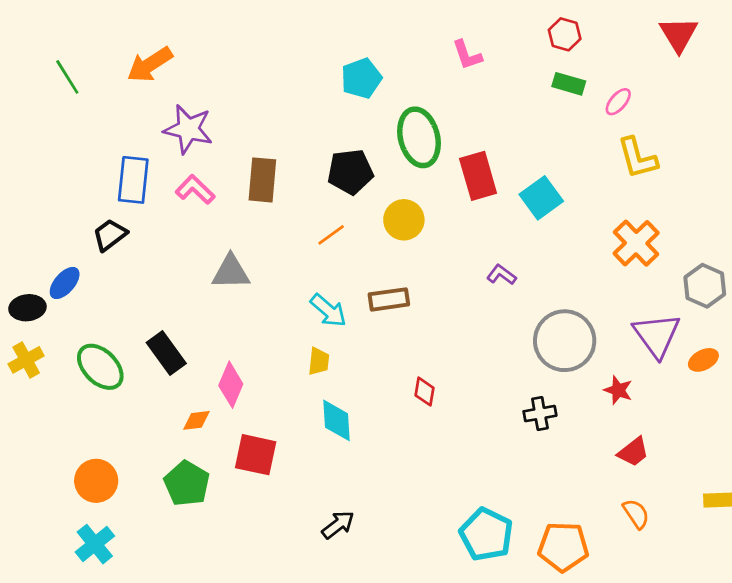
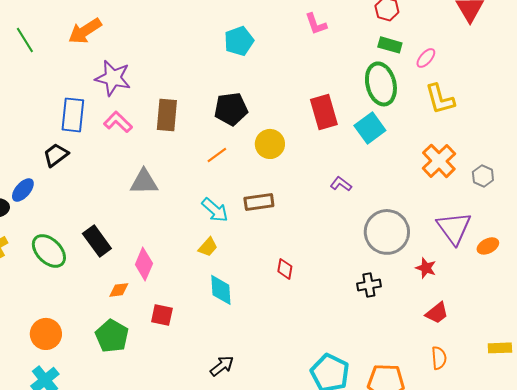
green ellipse: (419, 137) -> (381, 84), moved
gray hexagon: (705, 286) -> (483, 176), moved, size x0.7
yellow trapezoid: (319, 361) -> (208, 247), turned 35
red square: (256, 455) -> (162, 315), size x0.7
orange semicircle: (636, 514) -> (439, 358), turned 30

